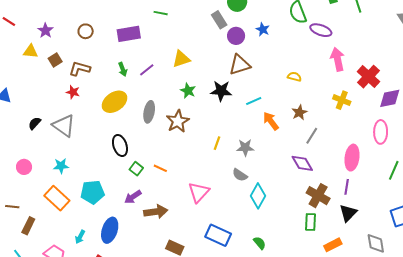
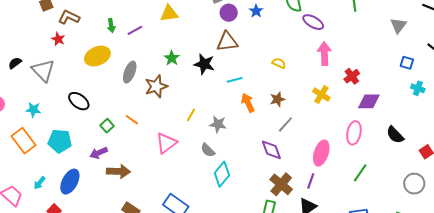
yellow triangle: (181, 59) -> (169, 13), moved
red cross: (369, 77) -> (352, 76), size x0.7
black ellipse: (120, 146) -> (79, 101), moved, turned -45
orange line: (160, 168) -> (132, 120), moved
pink triangle: (199, 192) -> (166, 143), moved

